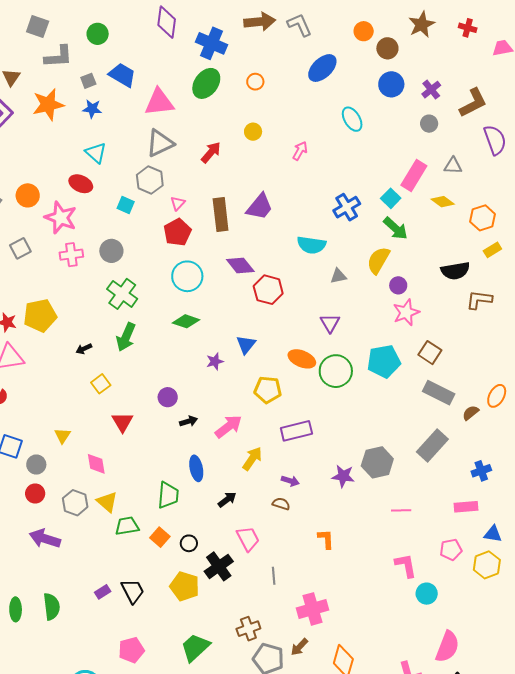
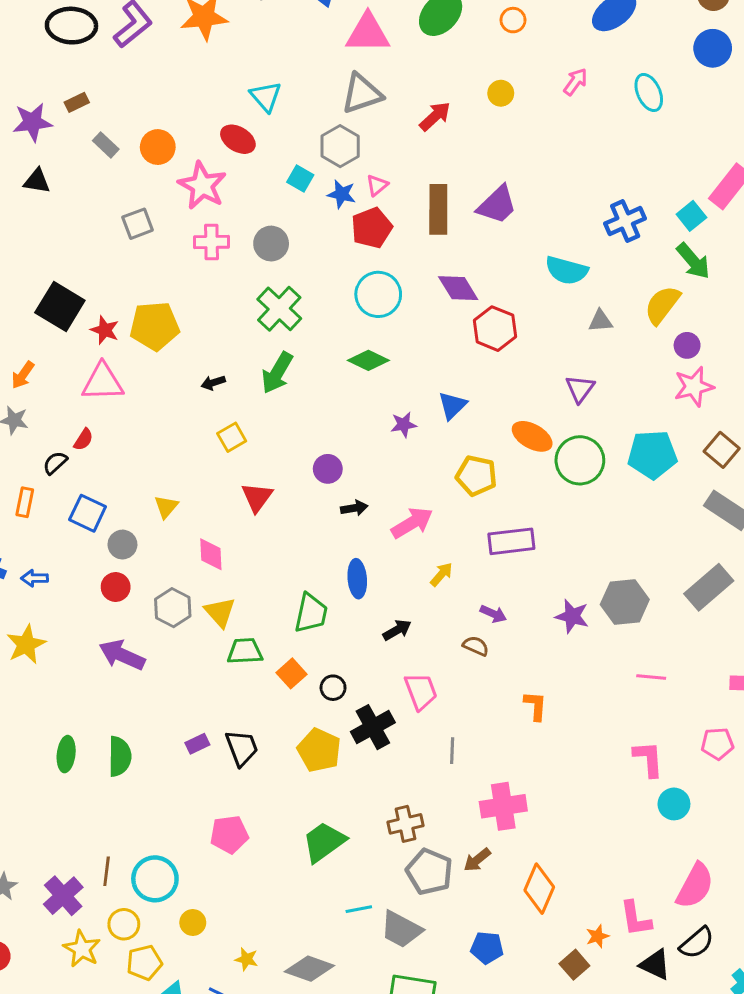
blue star: (92, 109) -> (342, 194), moved
pink arrow: (300, 151) -> (575, 82), moved
yellow arrow: (252, 459) -> (441, 574), size x0.7

